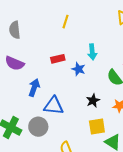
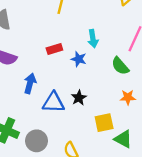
black star: (93, 101) -> (79, 98), moved
gray circle: (38, 127) -> (37, 141), moved

